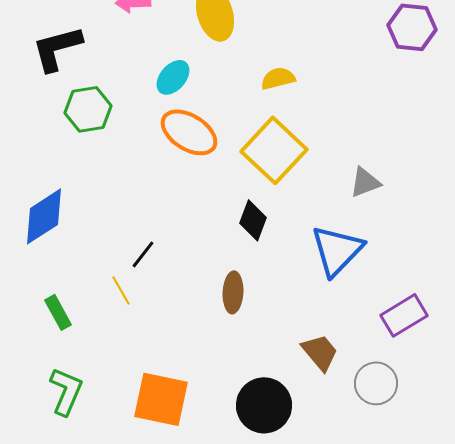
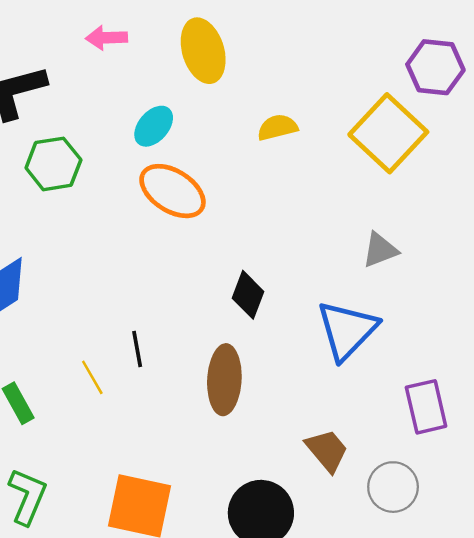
yellow square: (274, 150) -> (388, 133), moved
black line: (143, 254) -> (137, 349), moved, turned -48
brown ellipse: (233, 292) -> (224, 380), size x1.4
purple rectangle: (404, 315) -> (426, 407), turned -72

